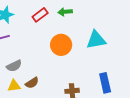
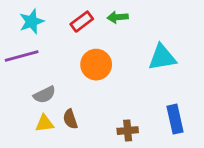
orange circle: (61, 45) -> (96, 65), moved
brown semicircle: (32, 83) -> (70, 119), turned 104

